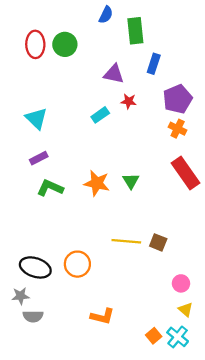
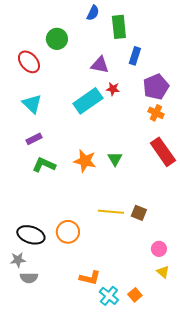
red ellipse: (35, 44) -> (29, 62), moved, turned -40
cyan rectangle: (100, 115) -> (88, 101), size x1.8
cyan cross: (178, 337) -> (109, 296), moved

